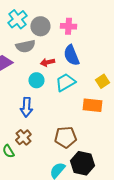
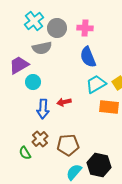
red arrow: (47, 62) -> (64, 102), moved
cyan circle: (36, 80) -> (33, 82), moved
cyan trapezoid: (65, 82) -> (96, 84), moved
brown pentagon: (65, 137) -> (68, 145), moved

